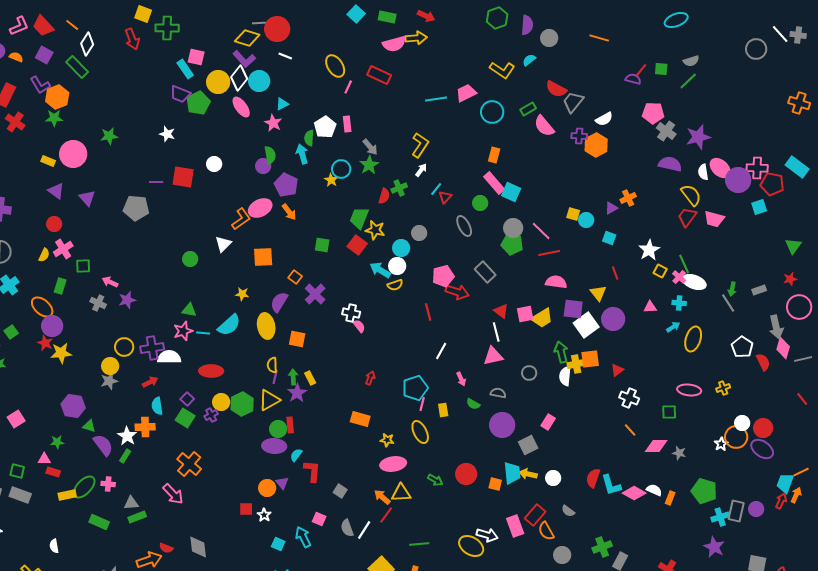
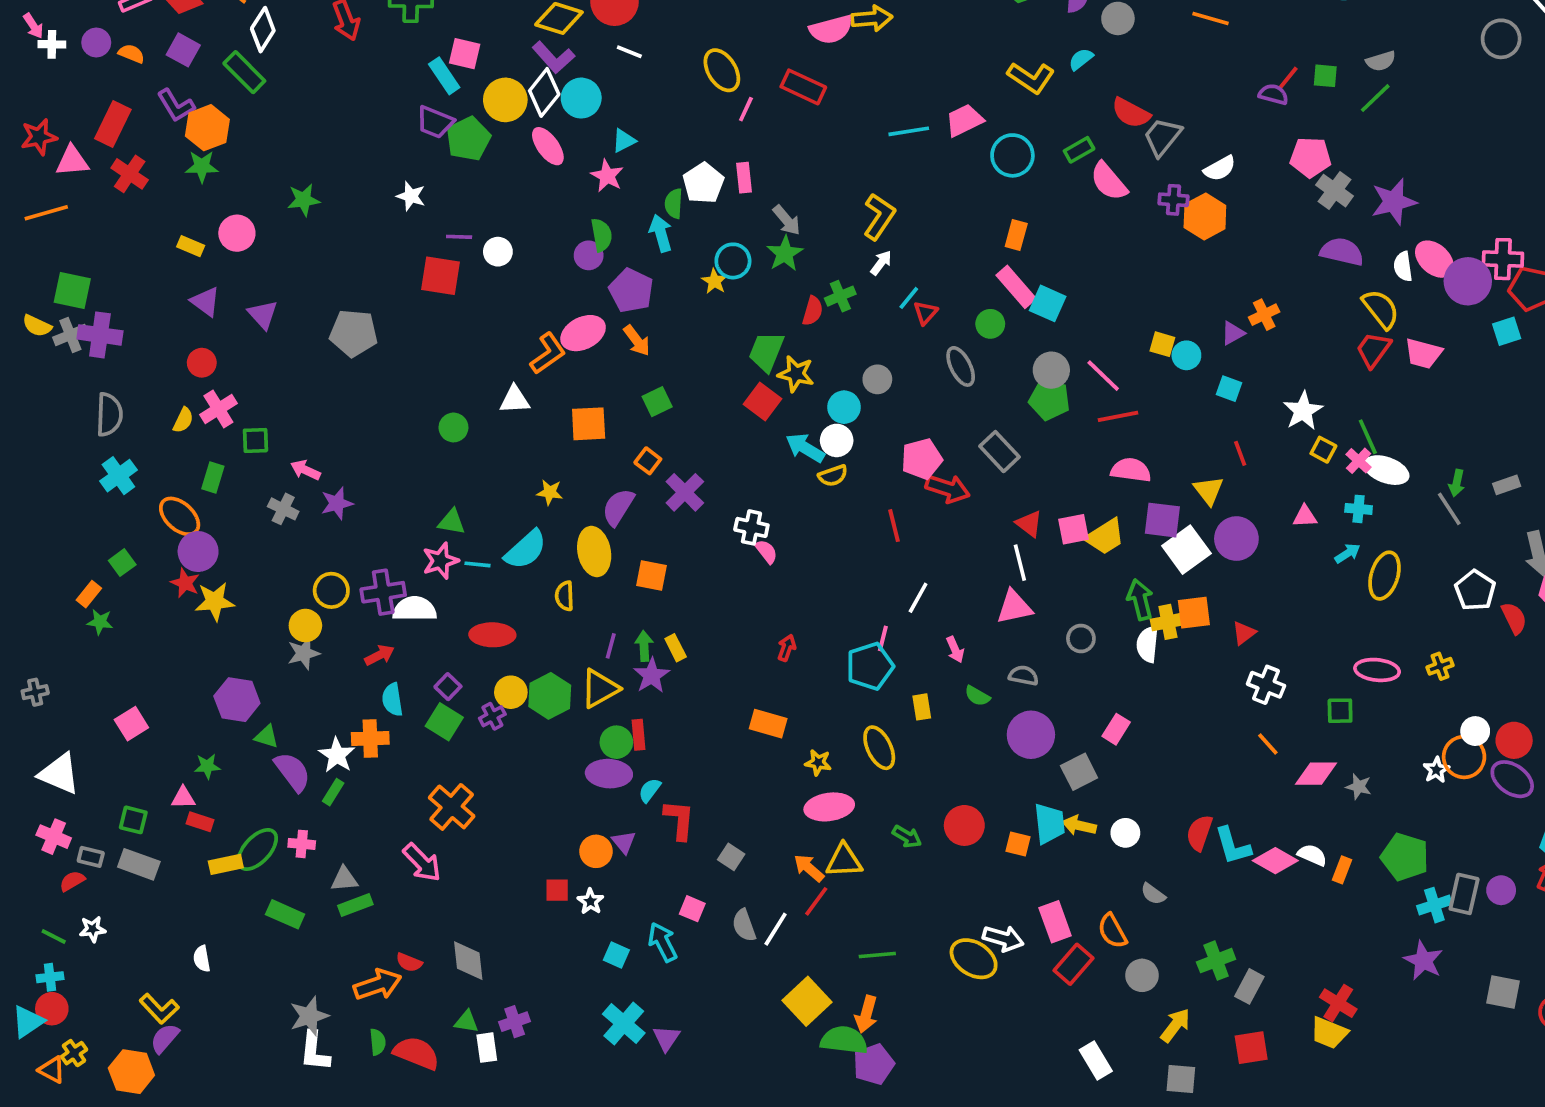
pink circle: (73, 154) -> (237, 233), size x0.7
purple line: (156, 182) -> (459, 237), moved
white triangle: (223, 244) -> (515, 400), turned 42
green square: (322, 245) -> (657, 402), moved, turned -35
yellow semicircle: (272, 365) -> (565, 596), moved
pink line: (422, 404) -> (883, 638), moved
red rectangle: (535, 515) -> (1074, 964), moved

